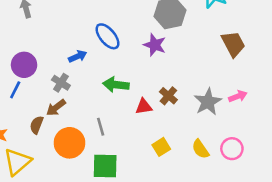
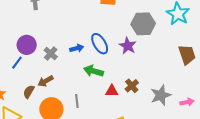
blue ellipse: (107, 36) -> (100, 44), moved
blue arrow: (78, 56) -> (77, 48), moved
gray cross: (61, 83) -> (51, 54), moved
pink arrow: (238, 96) -> (187, 102), moved

